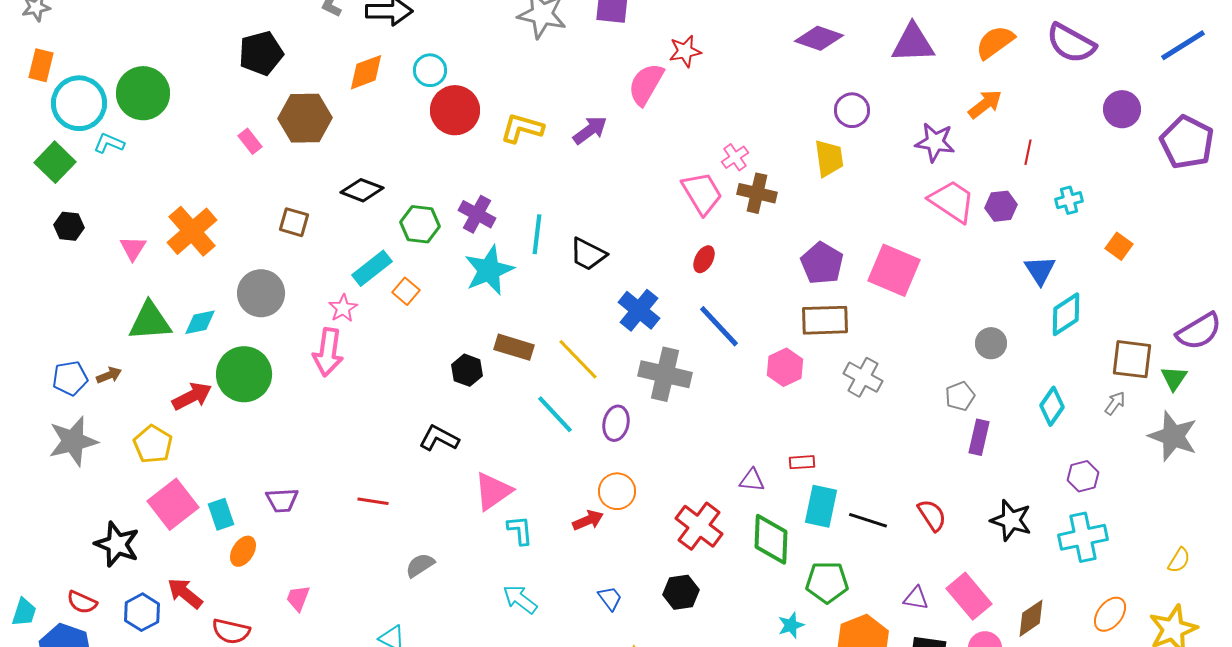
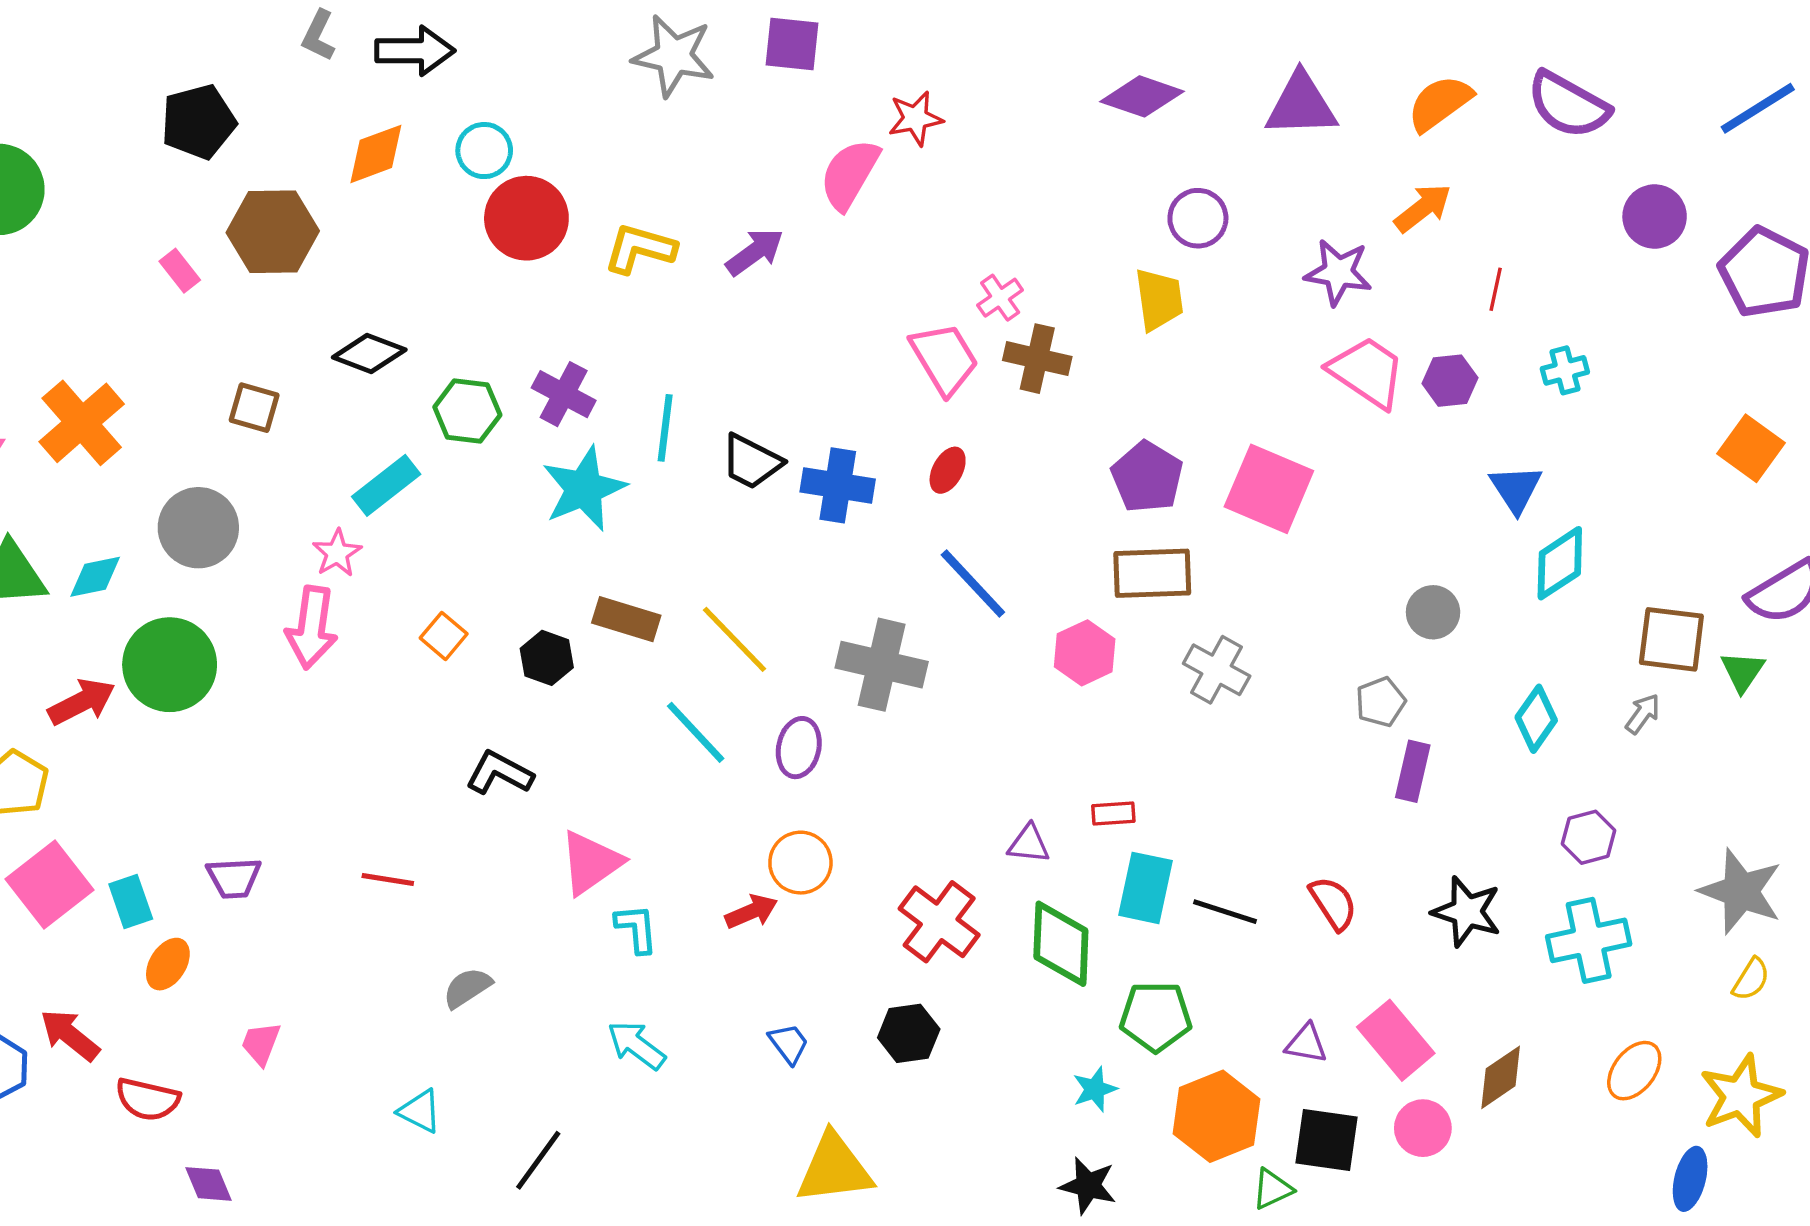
orange square: (1119, 246) -> (1751, 448), moved, size x1.4
orange square: (406, 291) -> (444, 636), moved
blue cross: (639, 310) -> (838, 485), moved, turned -30
gray star: (1173, 436) -> (1741, 891), moved

